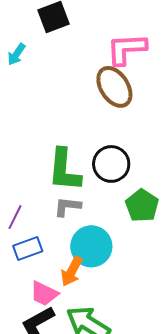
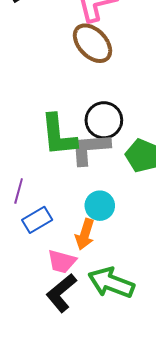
gray L-shape: (67, 207) -> (90, 149), moved, size x1.5
cyan circle: (91, 246) -> (100, 206), size x0.7

